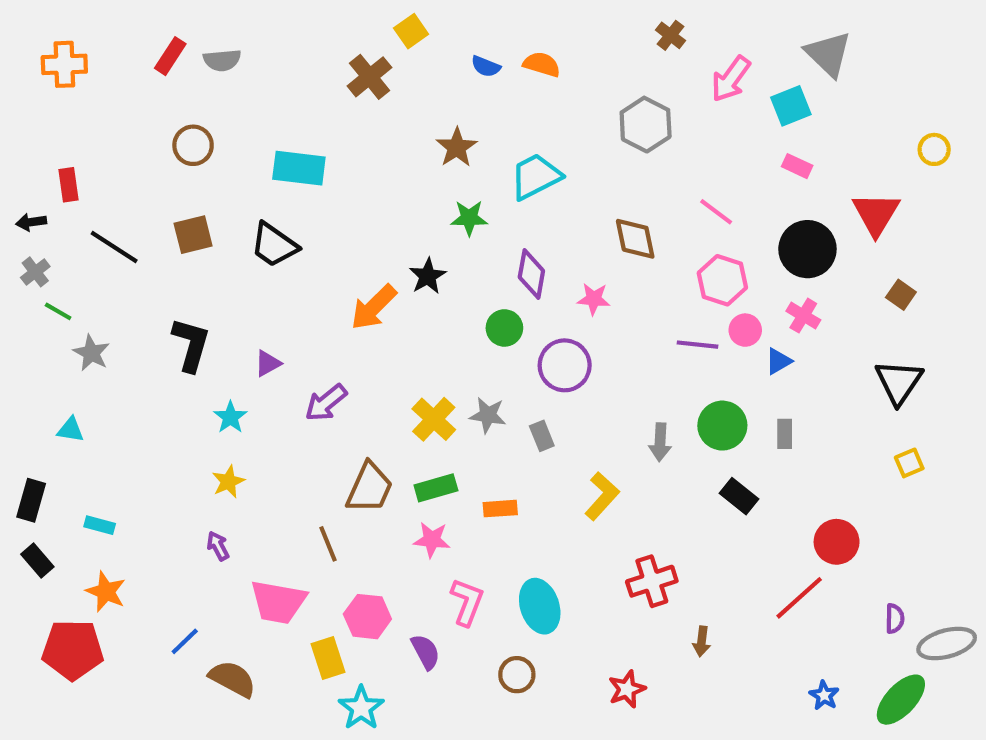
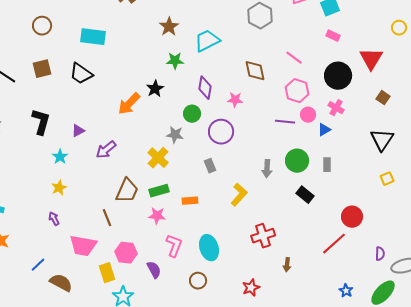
gray star: (488, 415) -> (175, 135), moved

